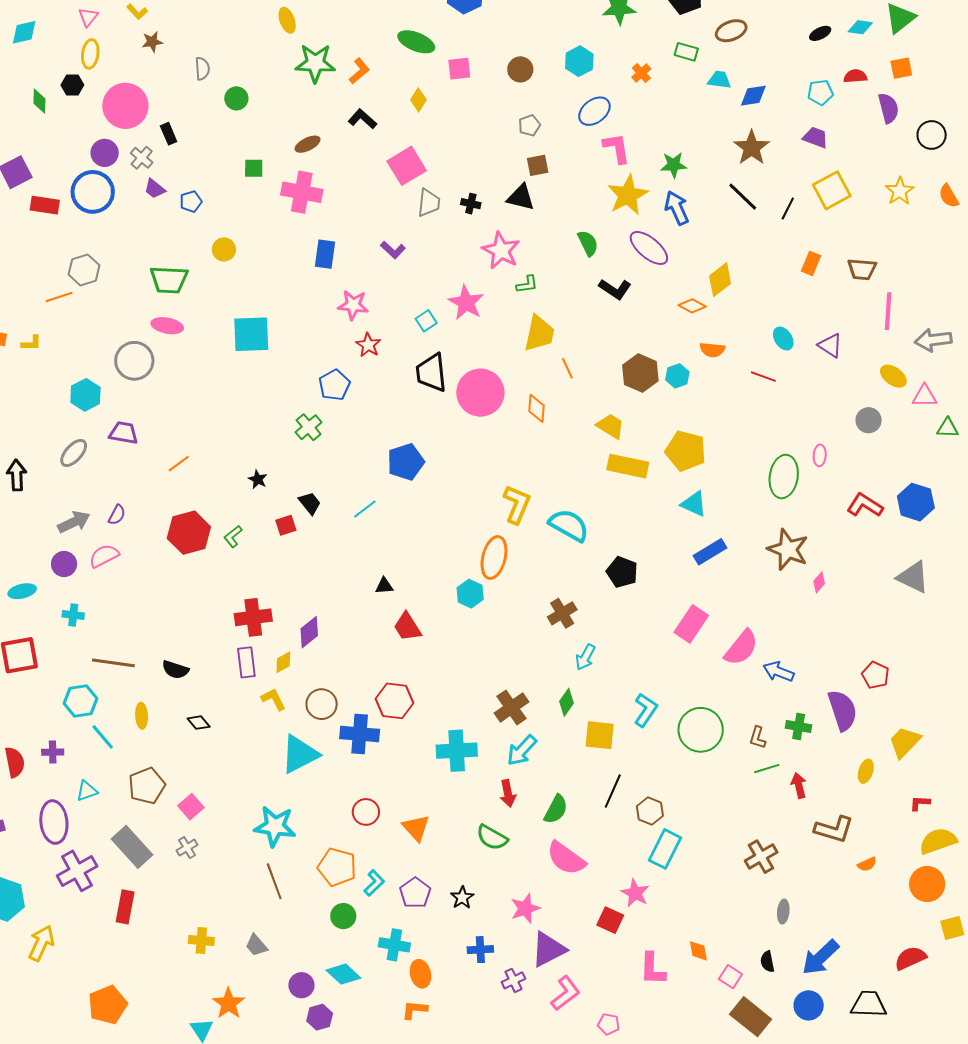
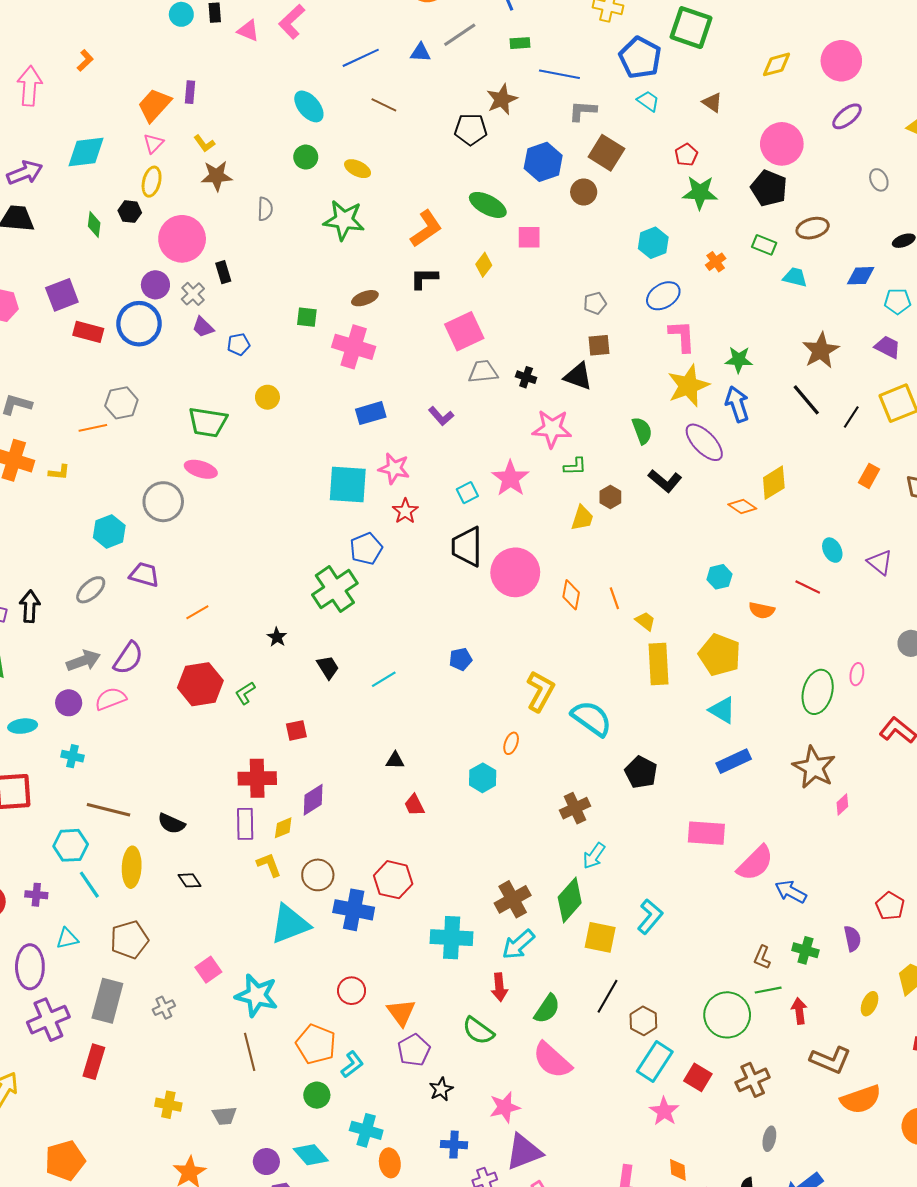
yellow ellipse: (287, 20) -> (358, 169), turned -50
cyan diamond: (24, 32) -> (86, 152), size x1.4
brown star: (152, 42) -> (217, 176), size x1.4
green star: (315, 63) -> (344, 220), moved
brown circle: (520, 69) -> (584, 192), moved
orange L-shape: (359, 71) -> (426, 229), size x1.4
blue diamond: (753, 96) -> (861, 276), moved
green circle: (236, 98) -> (306, 157), moved
black L-shape: (362, 119) -> (424, 278), turned -48
gray trapezoid: (429, 203) -> (483, 372), turned -108
pink star: (501, 250) -> (552, 429), turned -30
blue rectangle: (325, 254) -> (371, 413), turned 60
yellow trapezoid: (539, 333) -> (582, 518), size x0.7
cyan square: (251, 334) -> (348, 484), moved
orange semicircle: (712, 350) -> (762, 610), moved
orange line: (567, 368) -> (614, 598), moved
brown hexagon: (640, 373) -> (610, 497), moved, size x0.6
yellow trapezoid: (611, 426) -> (645, 621), size x0.7
green cross: (309, 427) -> (335, 589), size x1.6
blue pentagon: (406, 462) -> (461, 659), moved, size x0.6
yellow rectangle: (628, 466) -> (658, 664), turned 69
purple semicircle: (117, 515) -> (128, 658), size x1.6
red square: (286, 525) -> (296, 730), moved
orange ellipse: (494, 558) -> (511, 743), size x0.5
pink rectangle: (691, 624) -> (706, 833), turned 54
red trapezoid: (407, 627) -> (414, 805), size x0.7
green diamond: (567, 702) -> (570, 900), size x1.6
purple semicircle: (843, 710) -> (852, 939), size x0.6
yellow ellipse: (142, 716) -> (132, 867), size x1.5
green circle: (701, 730) -> (727, 1015), moved
pink square: (191, 807) -> (208, 970), moved
gray rectangle: (132, 847) -> (107, 1001), turned 51
orange semicircle: (867, 864) -> (861, 1099), size x2.0
purple pentagon: (415, 893) -> (414, 1050), moved
pink star: (635, 893) -> (664, 1111), moved
red square: (610, 920) -> (698, 1077), moved
gray trapezoid: (256, 945) -> (224, 1116), turned -60

